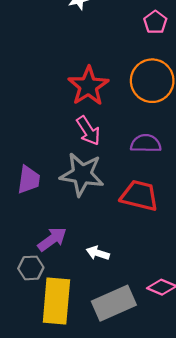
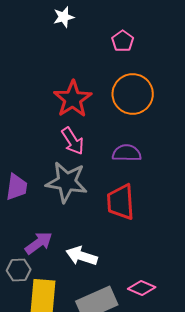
pink pentagon: (155, 22) -> (123, 41), moved
red trapezoid: (139, 196) -> (121, 202), turned -108
white arrow: (98, 253) -> (82, 256), size x1.4

